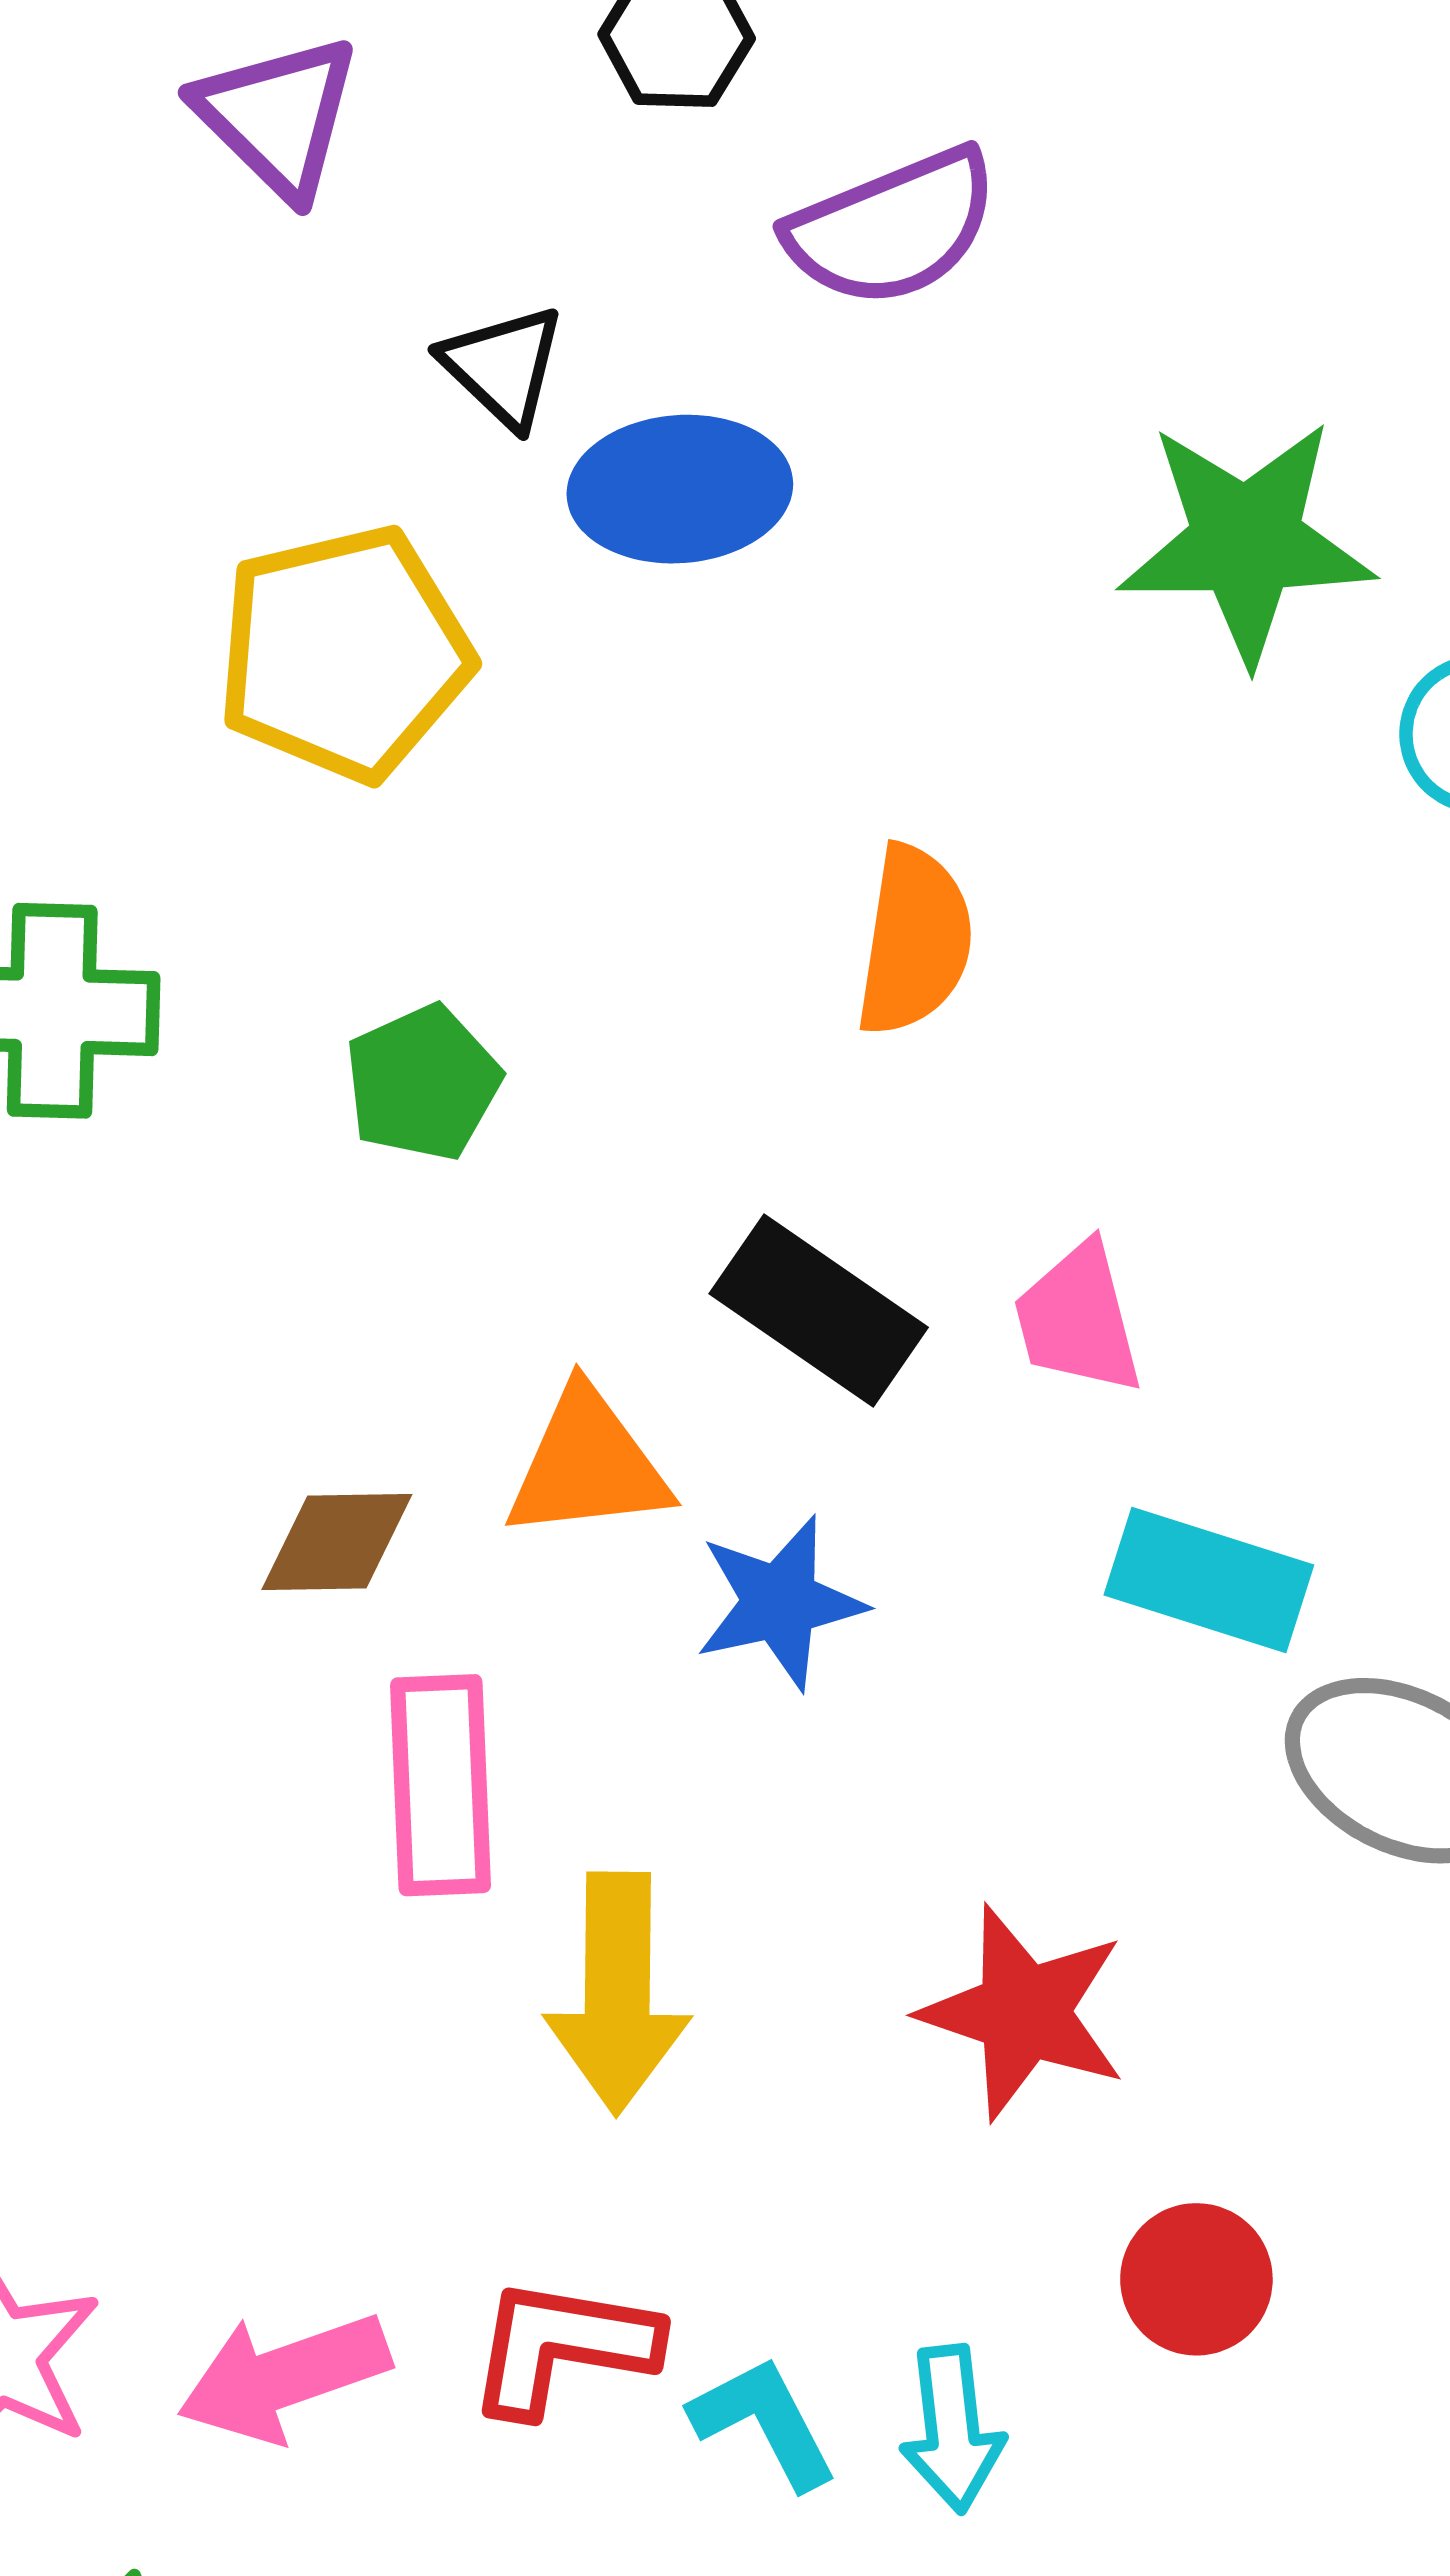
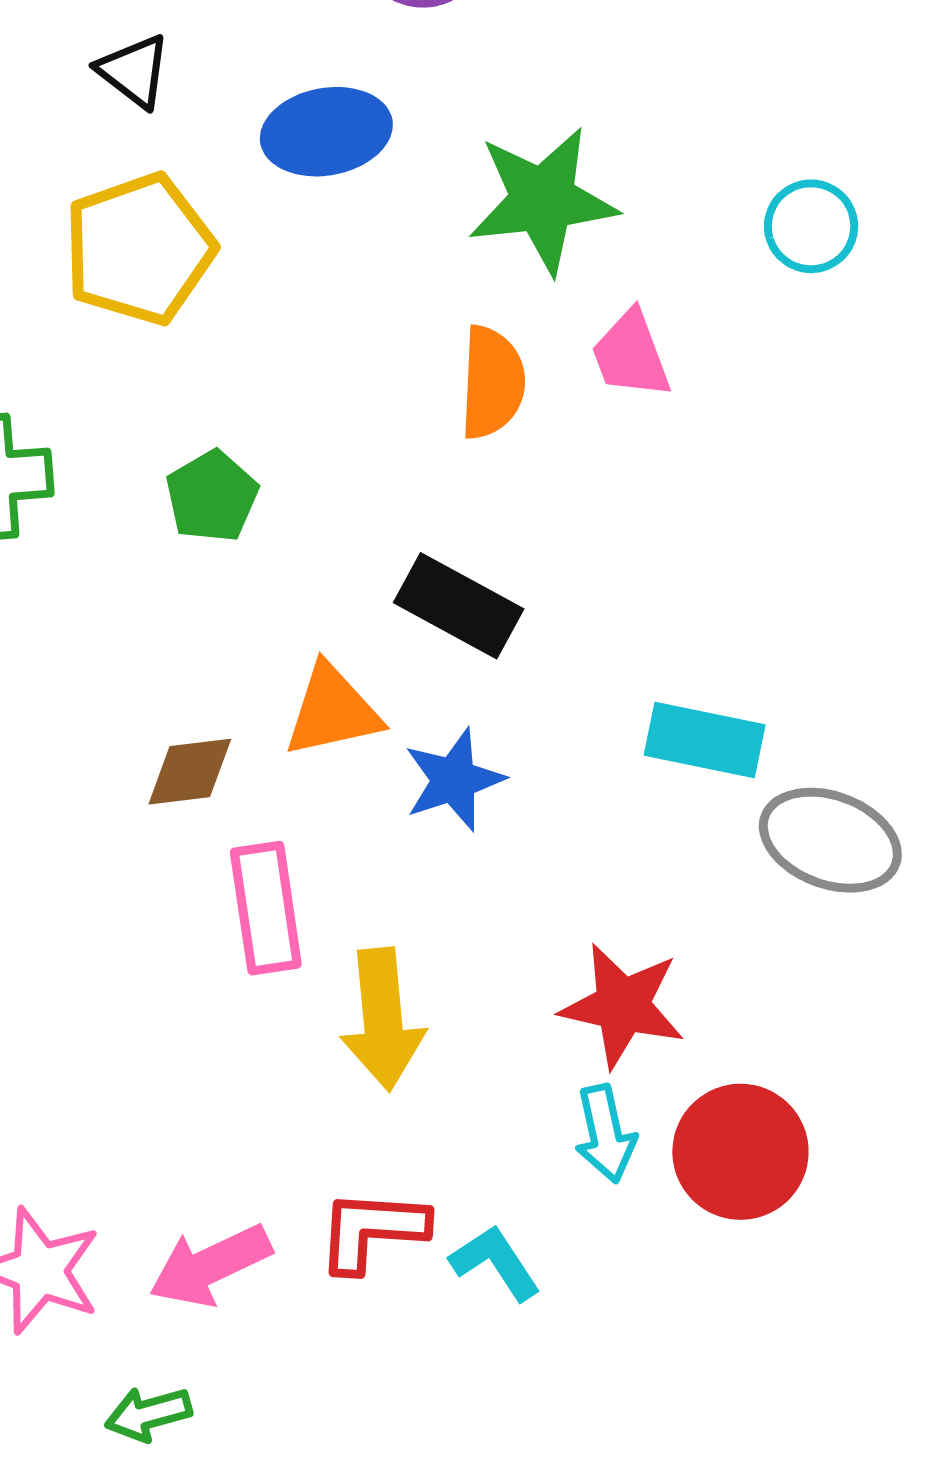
black triangle: (503, 366) -> (134, 71), moved
green star: (1246, 541) -> (543, 200), moved
pink trapezoid: (1078, 1319) -> (631, 355), moved
red circle: (1196, 2279) -> (740, 1152), size x1.5
cyan arrow: (952, 2429) -> (605, 1134), moved

